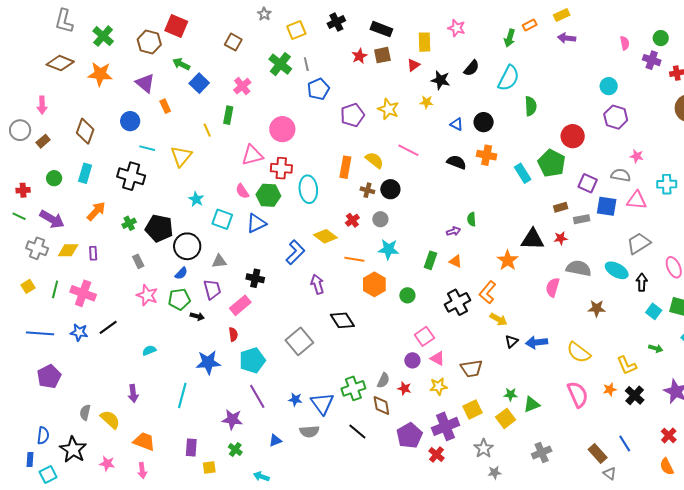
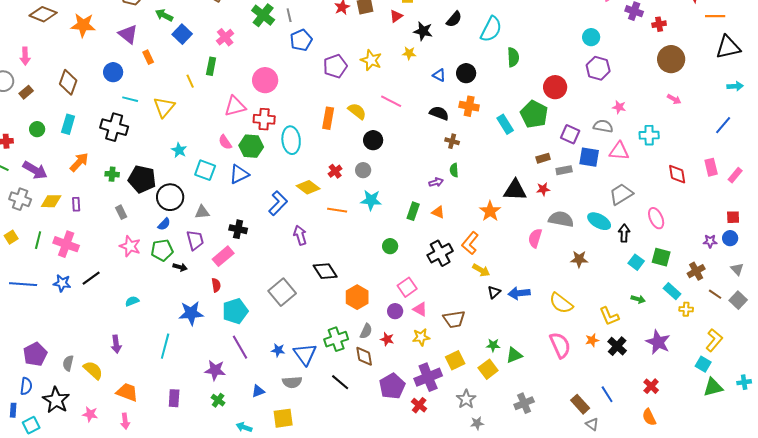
brown cross: (367, 190) -> (452, 141), moved
green cross: (129, 223) -> (112, 174), turned 32
orange hexagon: (374, 284) -> (357, 297), moved
purple pentagon: (49, 376) -> (35, 354), moved
yellow square: (209, 468) -> (283, 418), moved, size x1.5

